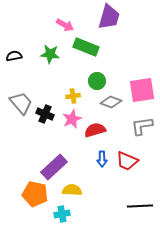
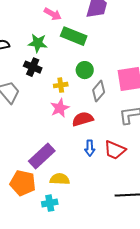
gray diamond: (111, 102) -> (99, 91), turned -70
black cross: (45, 114) -> (33, 67), moved

